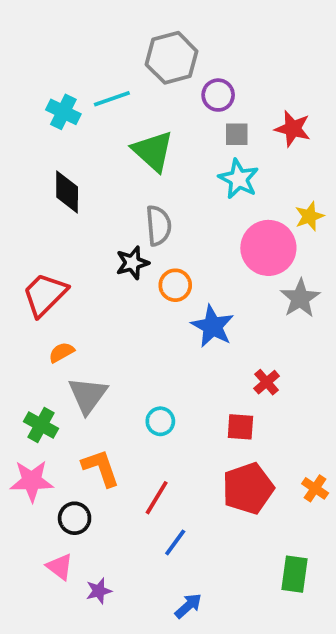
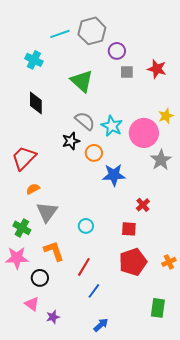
cyan line: (112, 99) -> (60, 34), moved
cyan star: (239, 179) -> (112, 126), moved
gray semicircle: (158, 226) -> (85, 121), turned -45
blue star: (213, 326) -> (114, 175), turned -30
orange cross: (315, 488) -> (169, 262), turned 32

